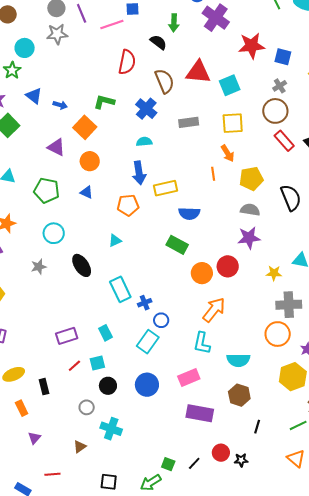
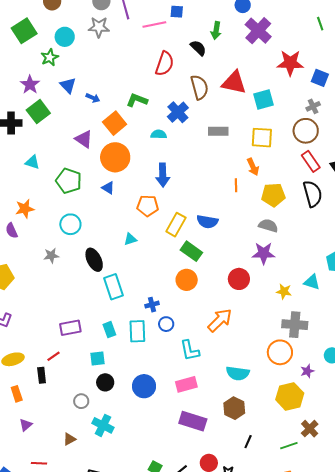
cyan semicircle: (144, 142) -> (159, 134), moved
orange circle: (90, 161) -> (115, 157), size x1.5
yellow rectangle: (165, 188) -> (176, 225), moved, turned -55
black semicircle: (291, 198) -> (313, 194), moved
orange circle: (202, 273) -> (187, 280), moved
cyan rectangle: (120, 289) -> (114, 287), moved
cyan rectangle: (148, 342) -> (137, 331), moved, turned -45
cyan L-shape: (202, 343) -> (190, 350), moved, turned -30
red line: (74, 366) -> (53, 356), moved

